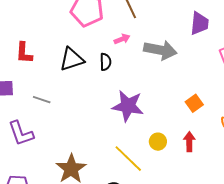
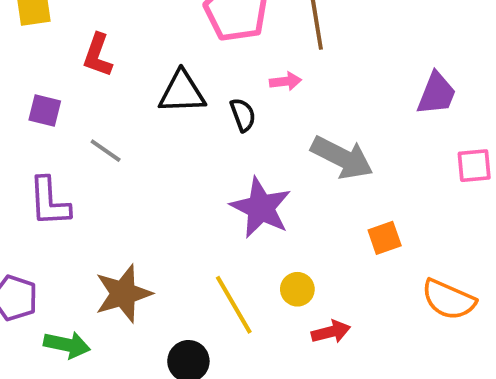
gray arrow: (160, 50) -> (342, 158), moved
black semicircle: (105, 62) -> (243, 115), turned -36
red arrow: (189, 142) -> (331, 332), moved, turned 60

